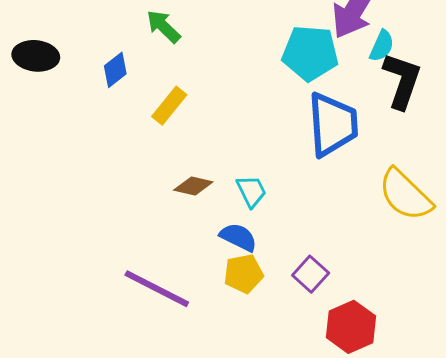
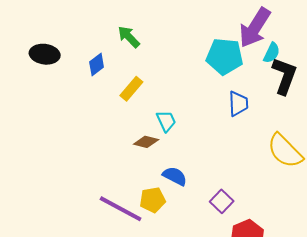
blue trapezoid: (333, 124) -> (238, 104), size x0.6
cyan trapezoid: (251, 191) -> (166, 121), moved
yellow pentagon: (243, 274) -> (153, 200), moved

